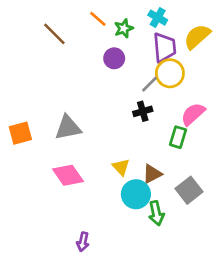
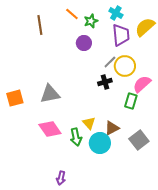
brown line: (54, 34) -> (40, 25), turned 36
yellow circle: (170, 73) -> (125, 66), moved
green arrow: (156, 213) -> (76, 137), moved

